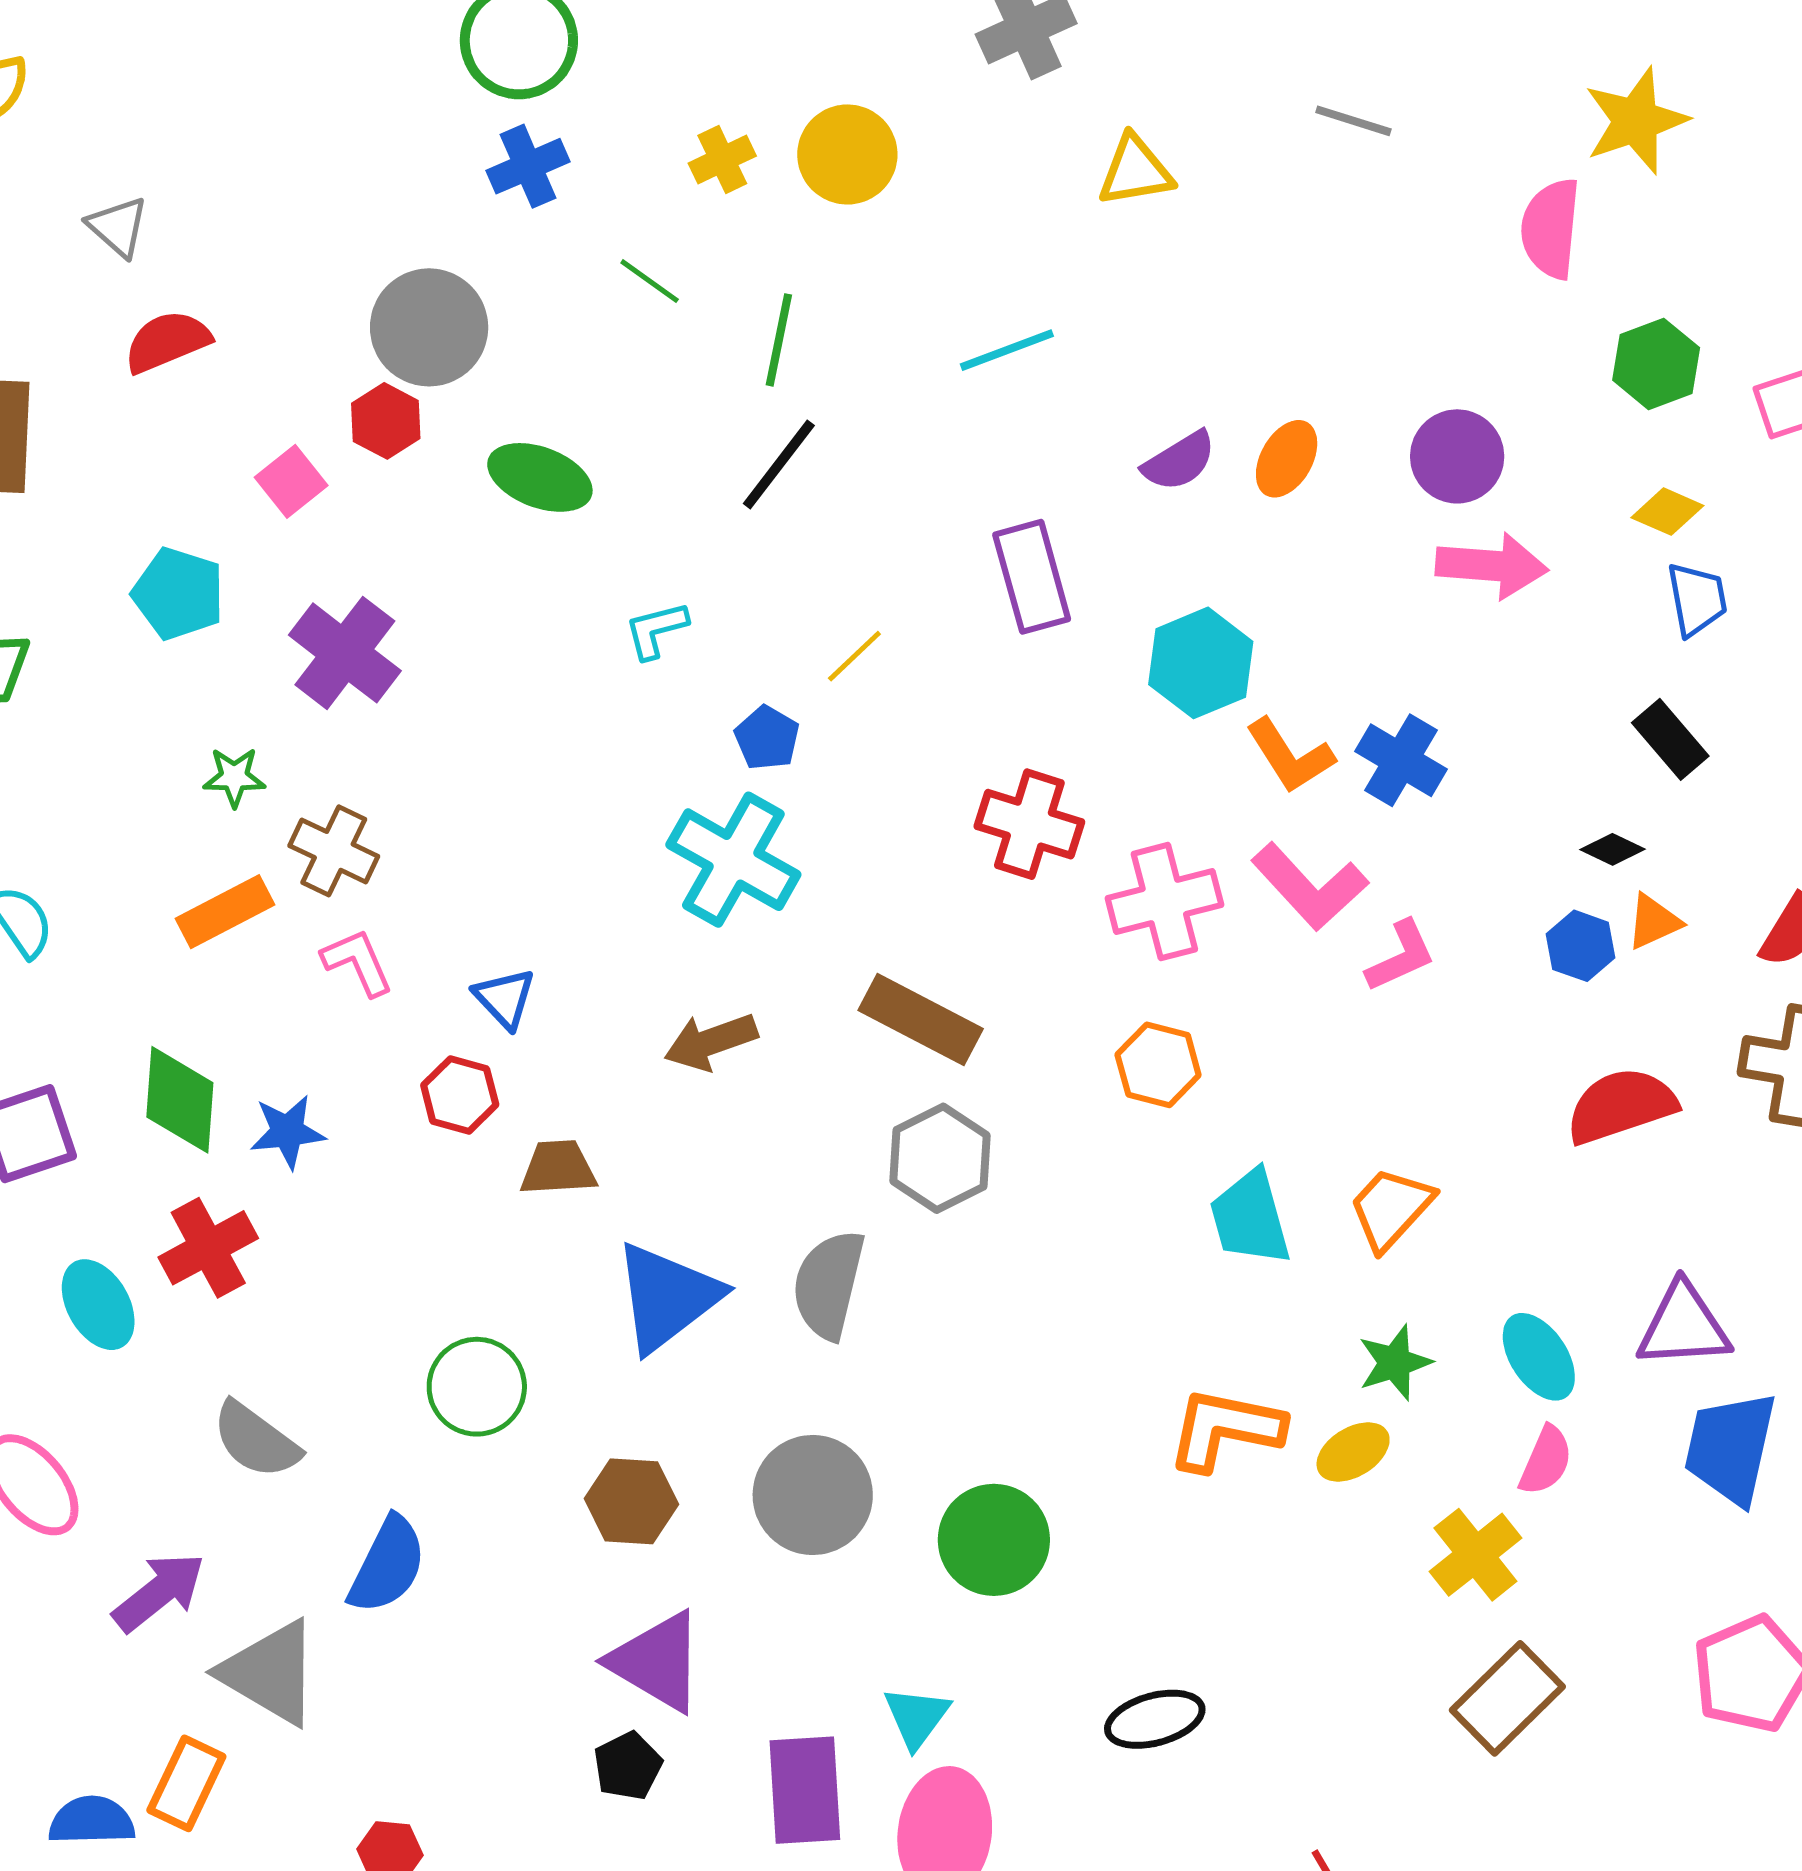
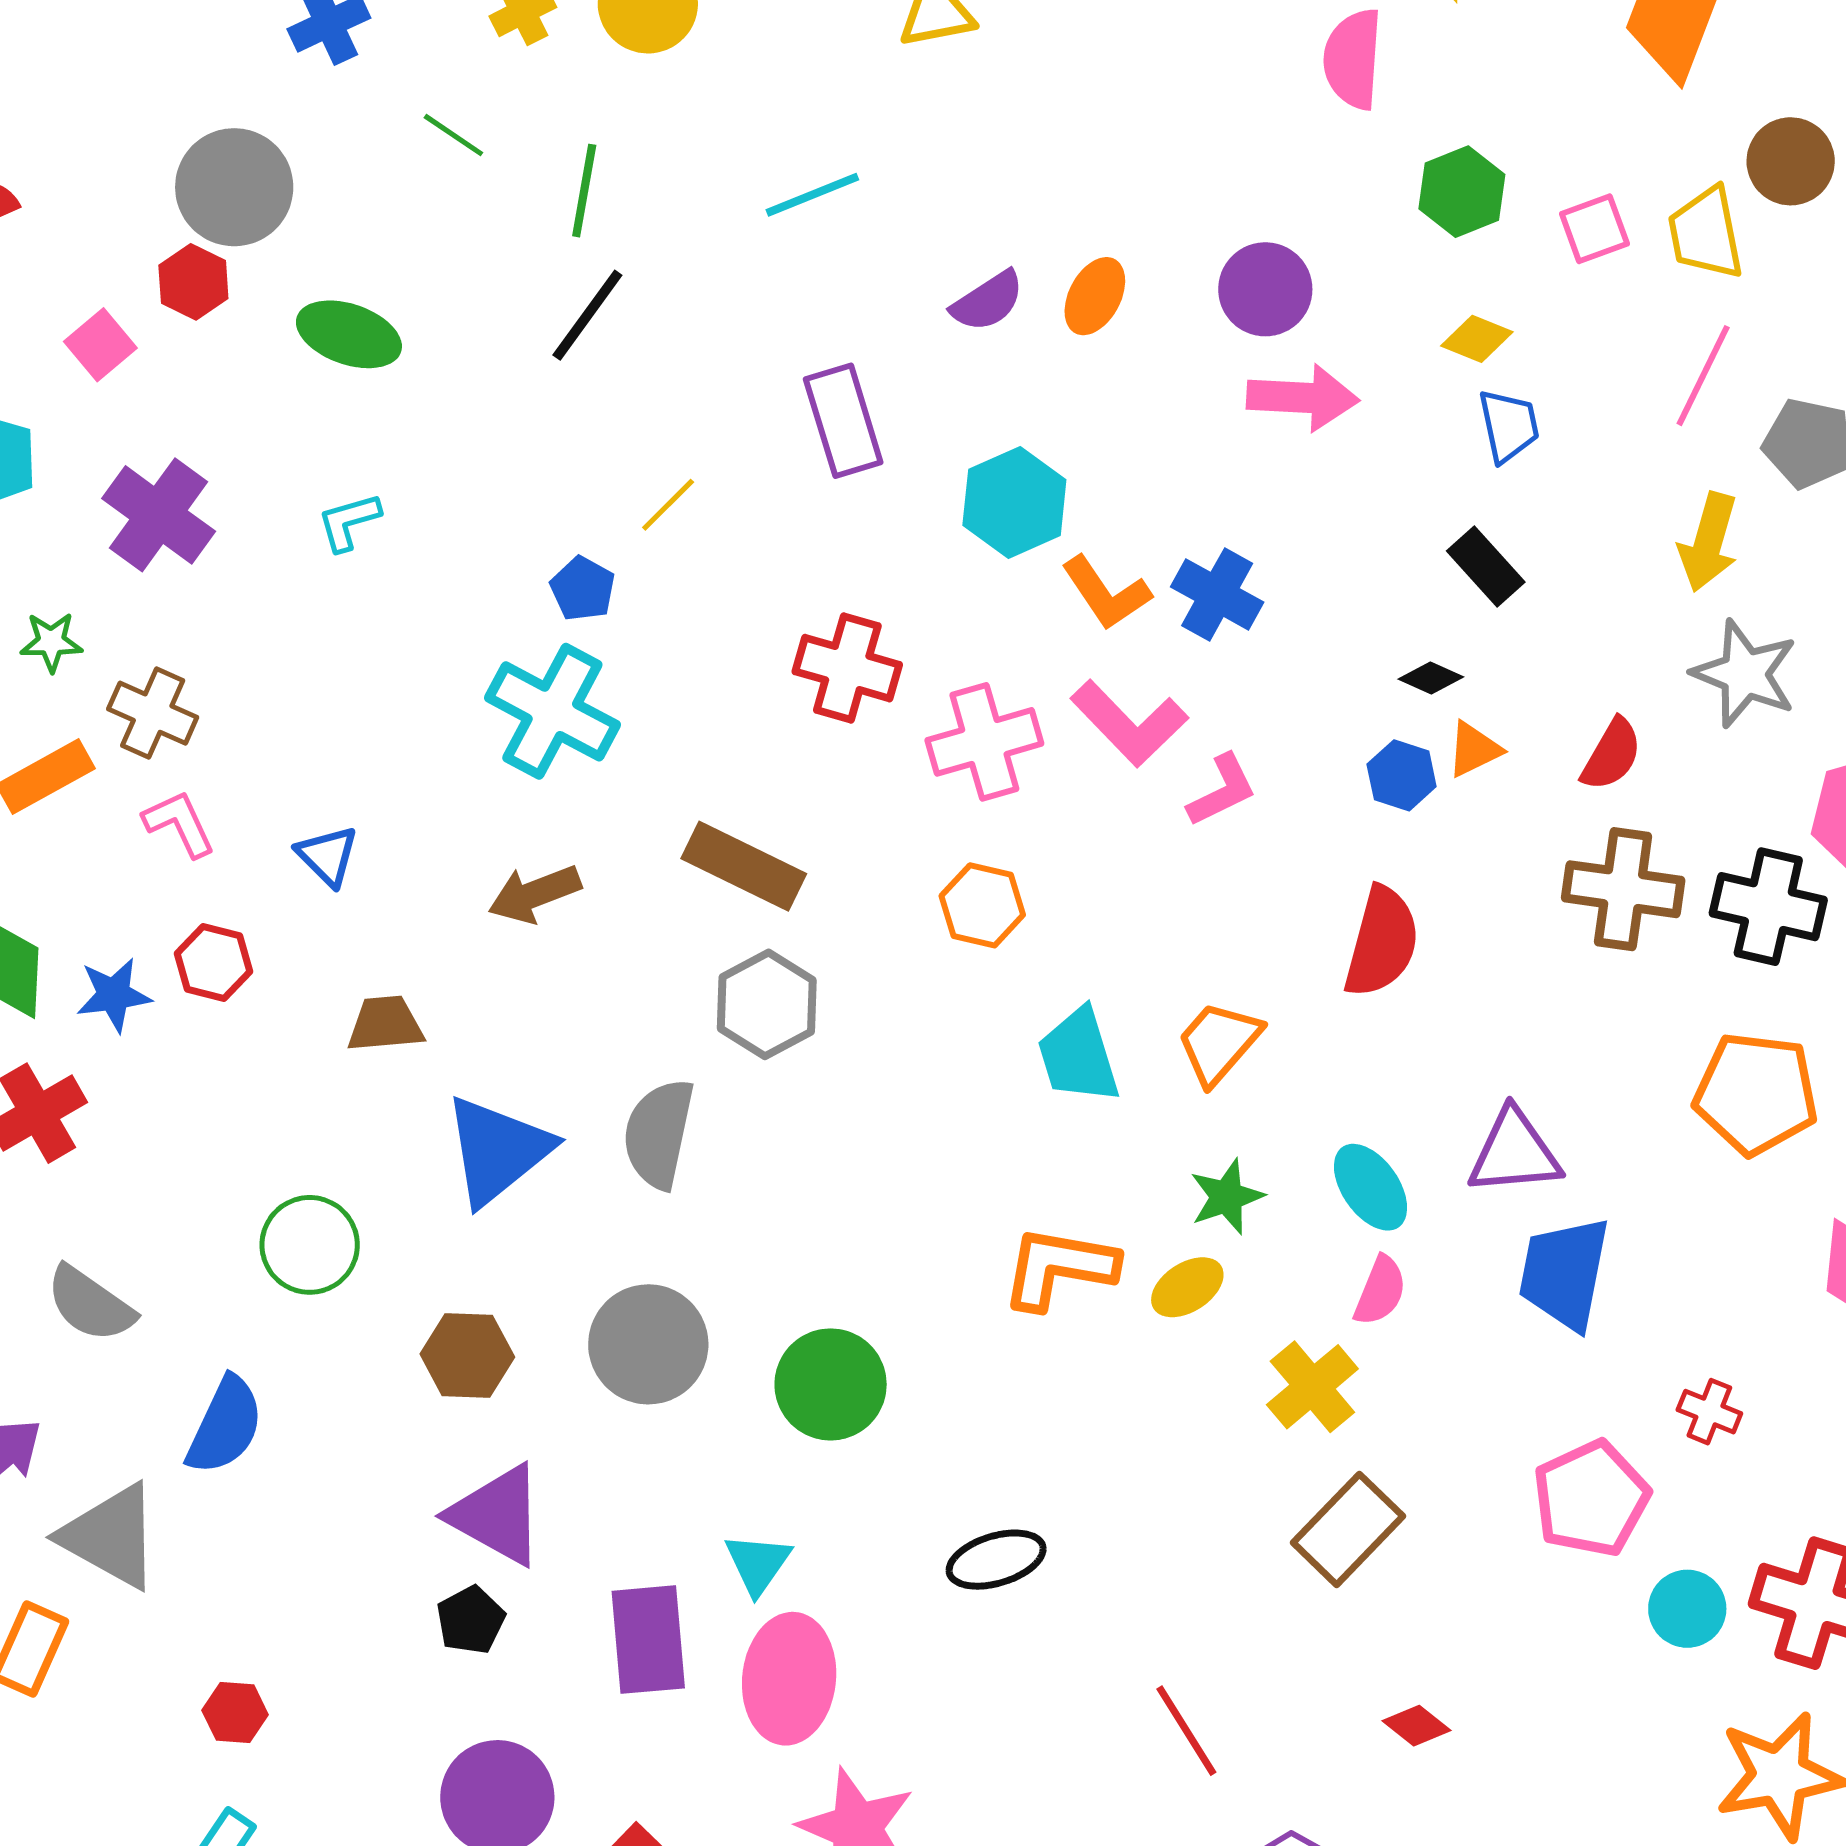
cyan L-shape: (656, 630) -> (349, 522), moved
red hexagon: (460, 1095) -> (214, 963), moved
red semicircle: (1621, 1106) -> (1382, 942), moved, turned 125

